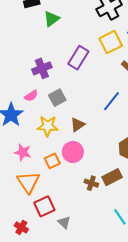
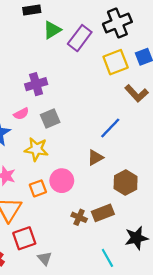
purple rectangle: (78, 58) -> (80, 38), moved
brown triangle: (78, 125) -> (95, 158), moved

